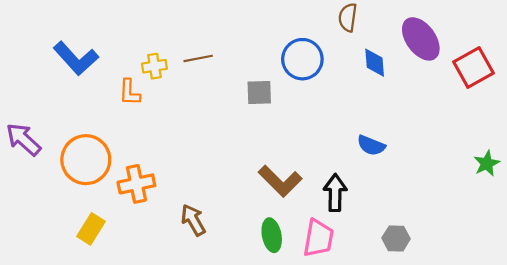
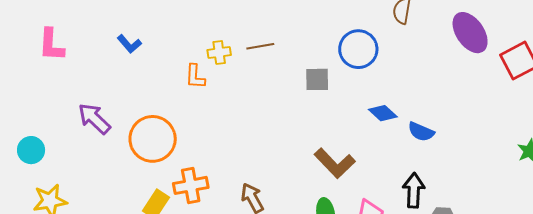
blue L-shape: (76, 58) -> (129, 44), moved, size x0.6
blue diamond: (375, 63) -> (383, 113), moved, turned -44
orange cross: (136, 184) -> (191, 185), moved
black arrow: (335, 193) -> (414, 190), moved

